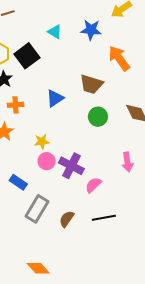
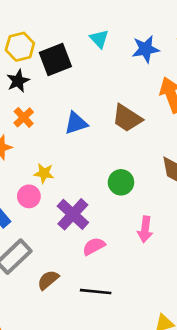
blue star: (91, 30) -> (146, 49), turned -30
orange cross: (16, 105) -> (24, 117), turned 35
green circle: (98, 117) -> (121, 182), moved
pink circle: (47, 161) -> (29, 196), moved

